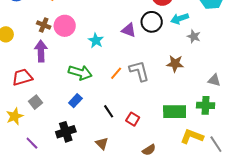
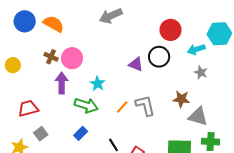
cyan arrow: (180, 19) -> (196, 49), moved
cyan star: (96, 40) -> (98, 84), moved
purple arrow: (41, 51) -> (62, 83), moved
gray triangle: (214, 80) -> (198, 116), moved, size x1.5

